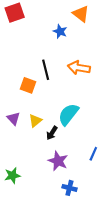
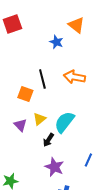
purple triangle: (13, 118) -> (20, 125), moved
yellow triangle: (35, 121) -> (39, 119), moved

